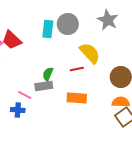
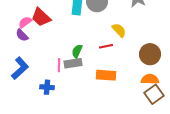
yellow semicircle: (90, 53) -> (119, 30), size x0.7
pink line: (25, 95) -> (59, 65), moved, turned 64

